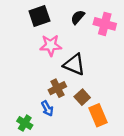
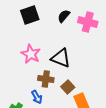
pink star: (51, 45) -> (31, 54), moved, turned 30
brown cross: (57, 88) -> (46, 79), turned 35

